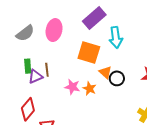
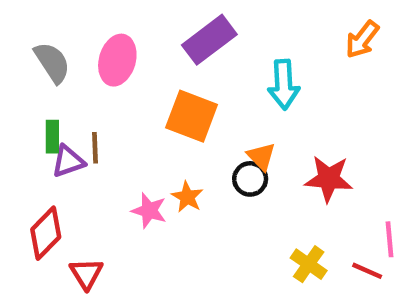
gray semicircle: (25, 33) -> (52, 62), turned -90
cyan arrow: (116, 37) -> (284, 85), moved
orange triangle: (105, 72) -> (261, 156), moved
pink star: (72, 87) -> (149, 211), moved

